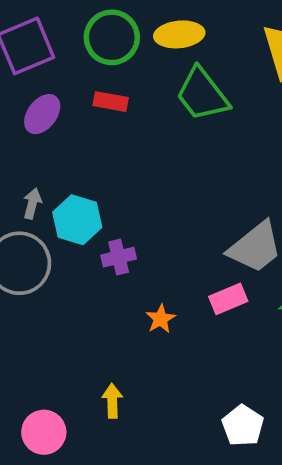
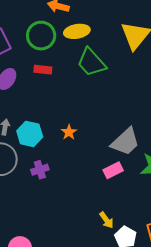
purple cross: (119, 257) -> (40, 170), moved
orange star: (161, 319) -> (69, 132), moved
yellow arrow: (112, 401) -> (106, 220), moved, turned 150

